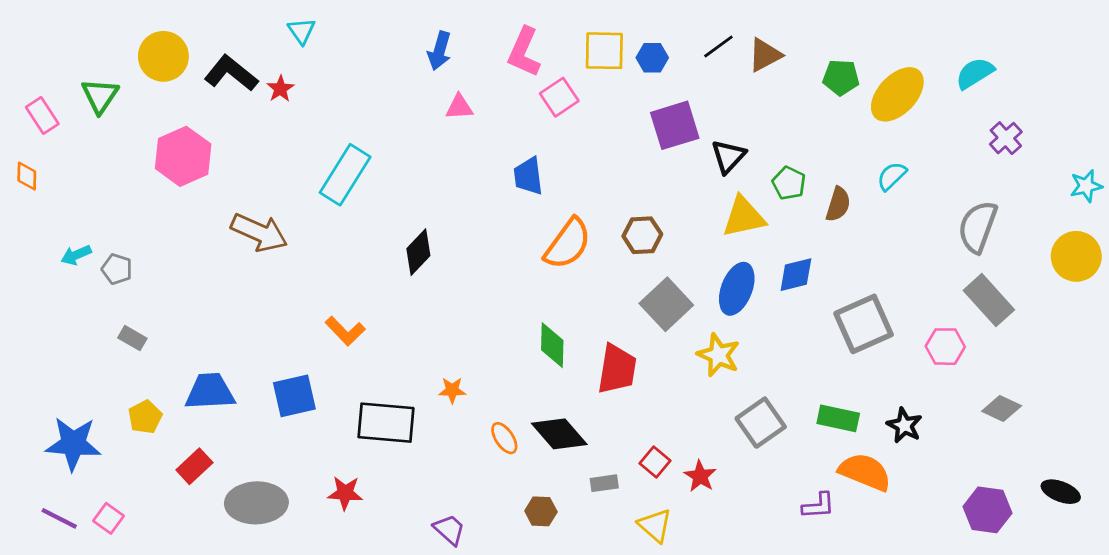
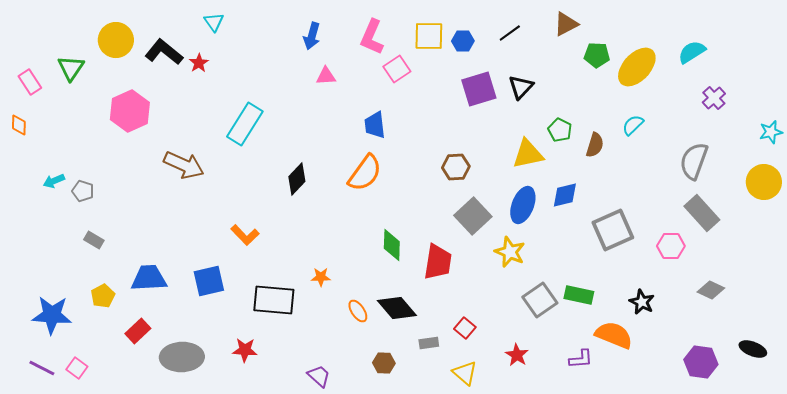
brown triangle: (765, 55) -> (566, 24), moved
black triangle: (728, 156) -> (521, 87), moved
orange semicircle: (568, 244) -> (365, 173), moved
green rectangle: (838, 418) -> (579, 295), moved
red star: (700, 476) -> (517, 355), moved

